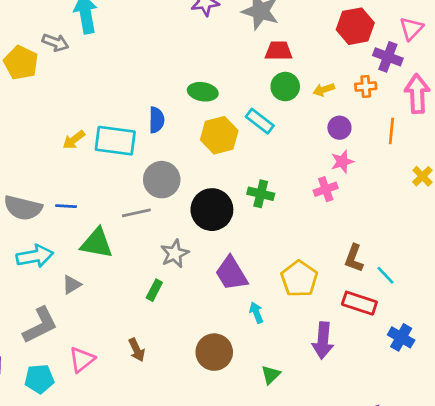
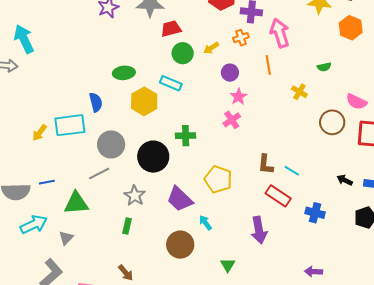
yellow pentagon: (299, 279) -> (218, 179), moved
red rectangle: (359, 303) -> (278, 196), turned 30
brown circle: (214, 352) -> (180, 245), moved

